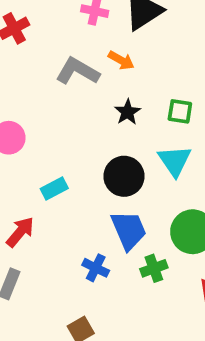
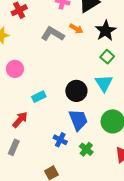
green square: (180, 111) -> (107, 57), turned 32
black star: (127, 112) -> (106, 31), moved, size x1.5
green cross: (154, 268) -> (86, 149), moved, turned -32

